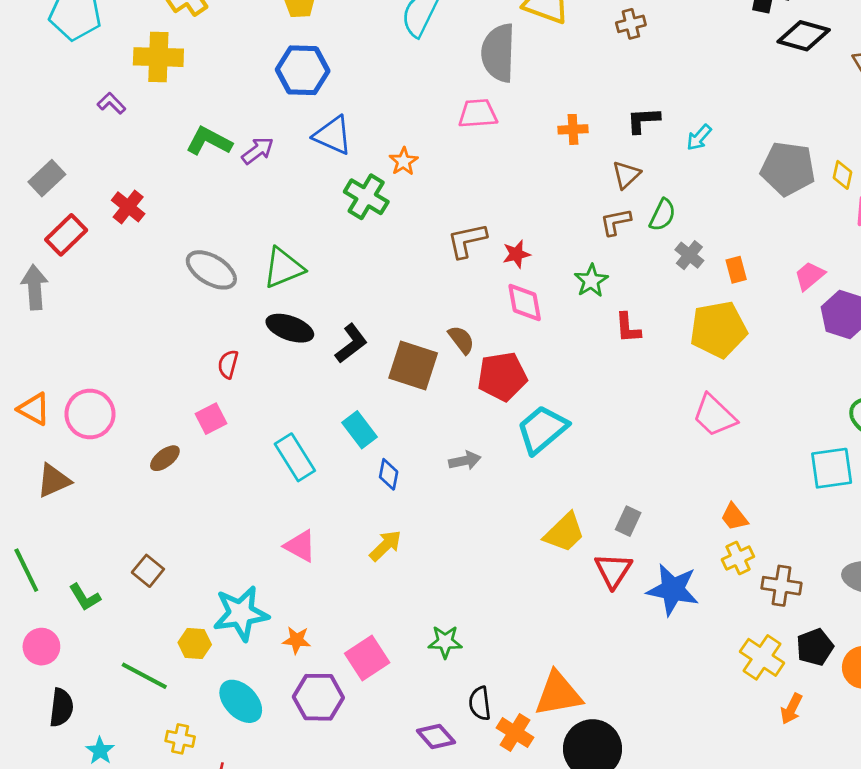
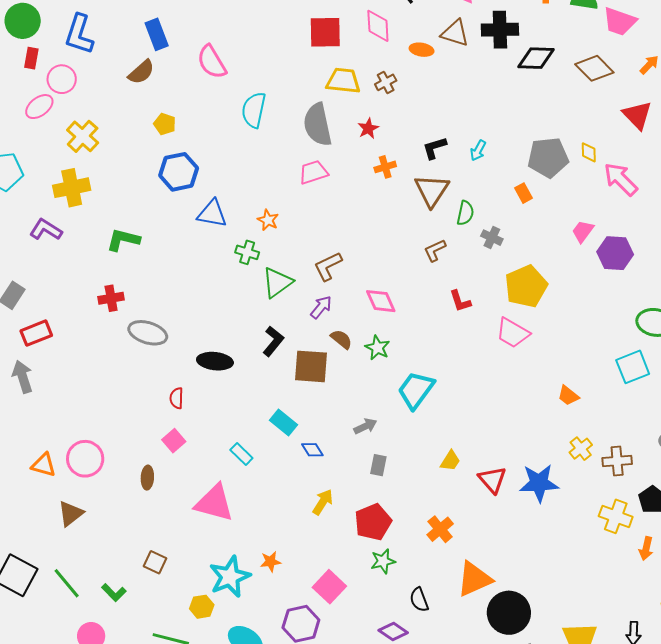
brown cross: (631, 24) -> (386, 82), moved
purple L-shape: (111, 103) -> (46, 230), size x1.5
purple arrow: (258, 151) -> (321, 307), moved
brown triangle: (626, 175) -> (432, 190), size x1.6
green cross: (366, 197) -> (247, 252), size x0.7
red cross: (128, 207) -> (111, 298), moved, turned -35
brown L-shape: (616, 222) -> (435, 250), moved
red rectangle: (66, 235) -> (36, 333), turned 36
red star: (516, 254) -> (368, 128), moved
green triangle: (283, 268) -> (277, 282), moved
orange rectangle: (736, 270) -> (524, 193), moved
green star: (591, 281) -> (377, 348), moved
black L-shape: (351, 343) -> (273, 341), moved
red pentagon: (502, 377) -> (373, 522), moved
pink trapezoid: (714, 415) -> (513, 333), moved
cyan rectangle: (295, 457) -> (241, 454), size x0.7
brown ellipse: (165, 458) -> (147, 478), turned -35
blue diamond: (389, 474) -> (312, 450), turned -30
orange trapezoid: (734, 517) -> (568, 396), moved
gray rectangle: (628, 521) -> (378, 465), moved
yellow trapezoid: (564, 533) -> (450, 461), size x0.7
pink triangle: (300, 546) -> (214, 503), moved, size x1.6
orange star: (297, 640) -> (270, 562), moved
orange cross: (515, 733) -> (440, 529), moved, turned 32

